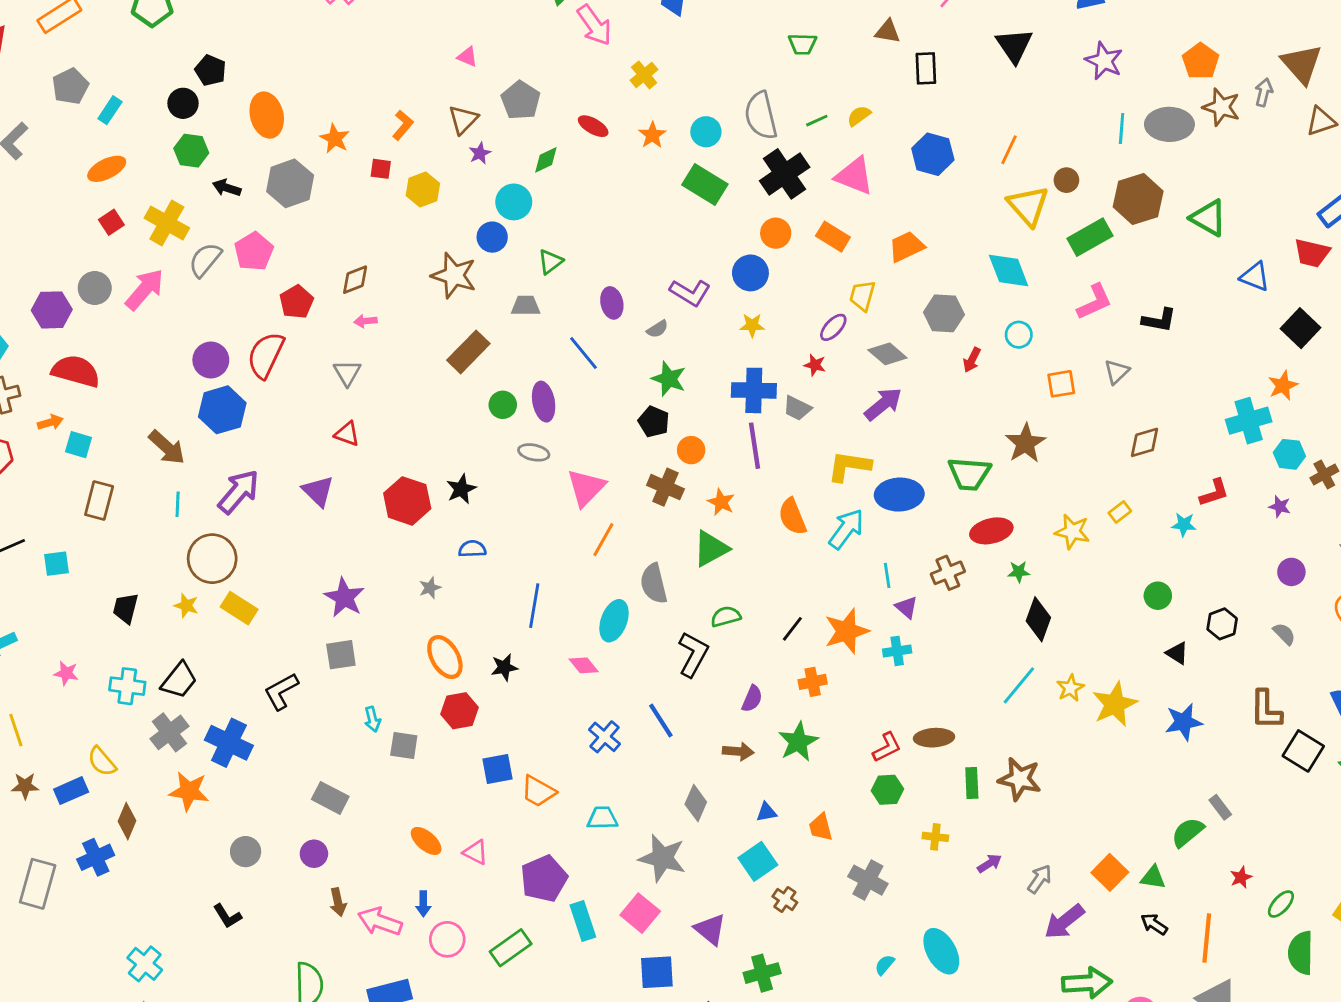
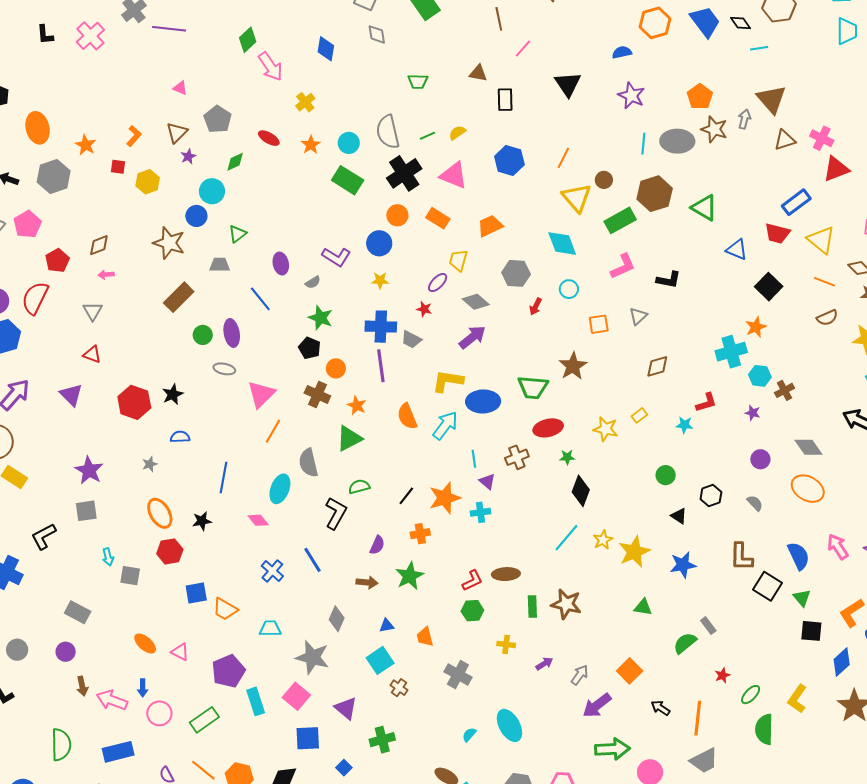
green triangle: (1153, 877) -> (643, 607), moved

